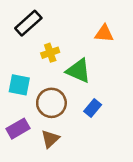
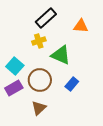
black rectangle: (28, 23) -> (46, 18), moved
cyan square: (19, 85) -> (15, 66), turned 30
purple rectangle: (18, 129) -> (14, 88), moved

